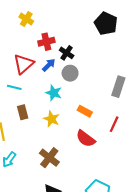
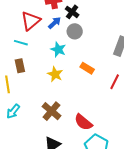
brown rectangle: (23, 112) -> (20, 66), moved
red semicircle: (86, 139) -> (83, 122), moved

